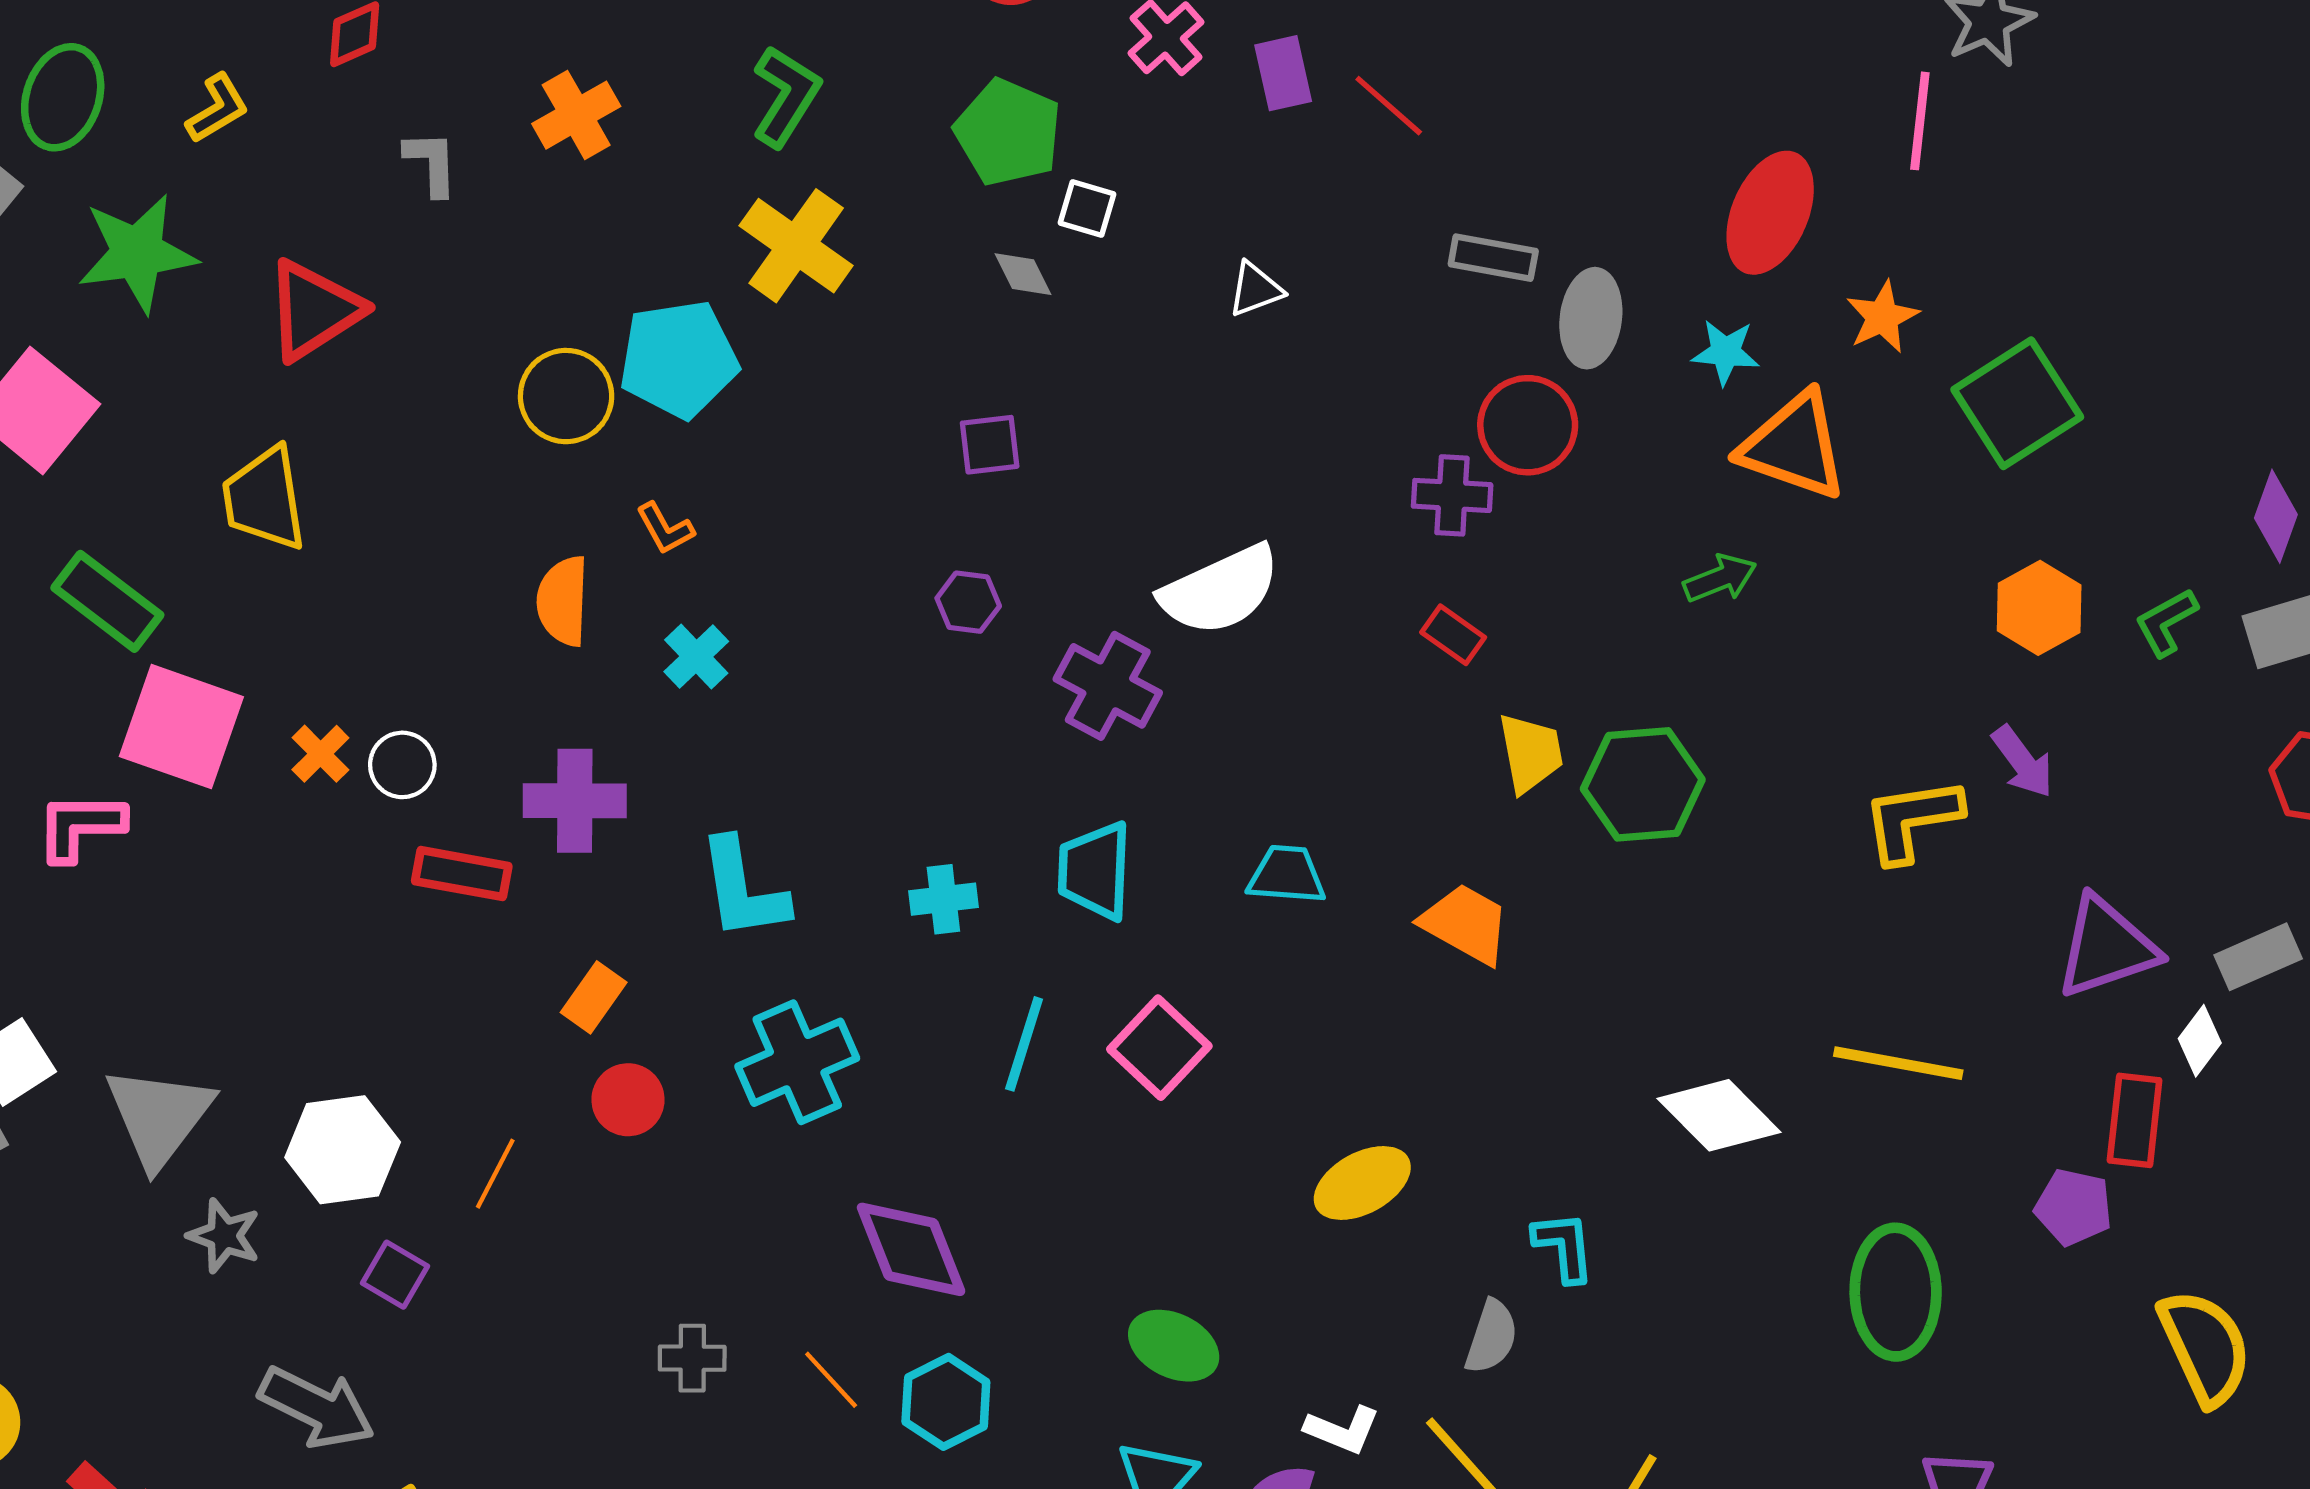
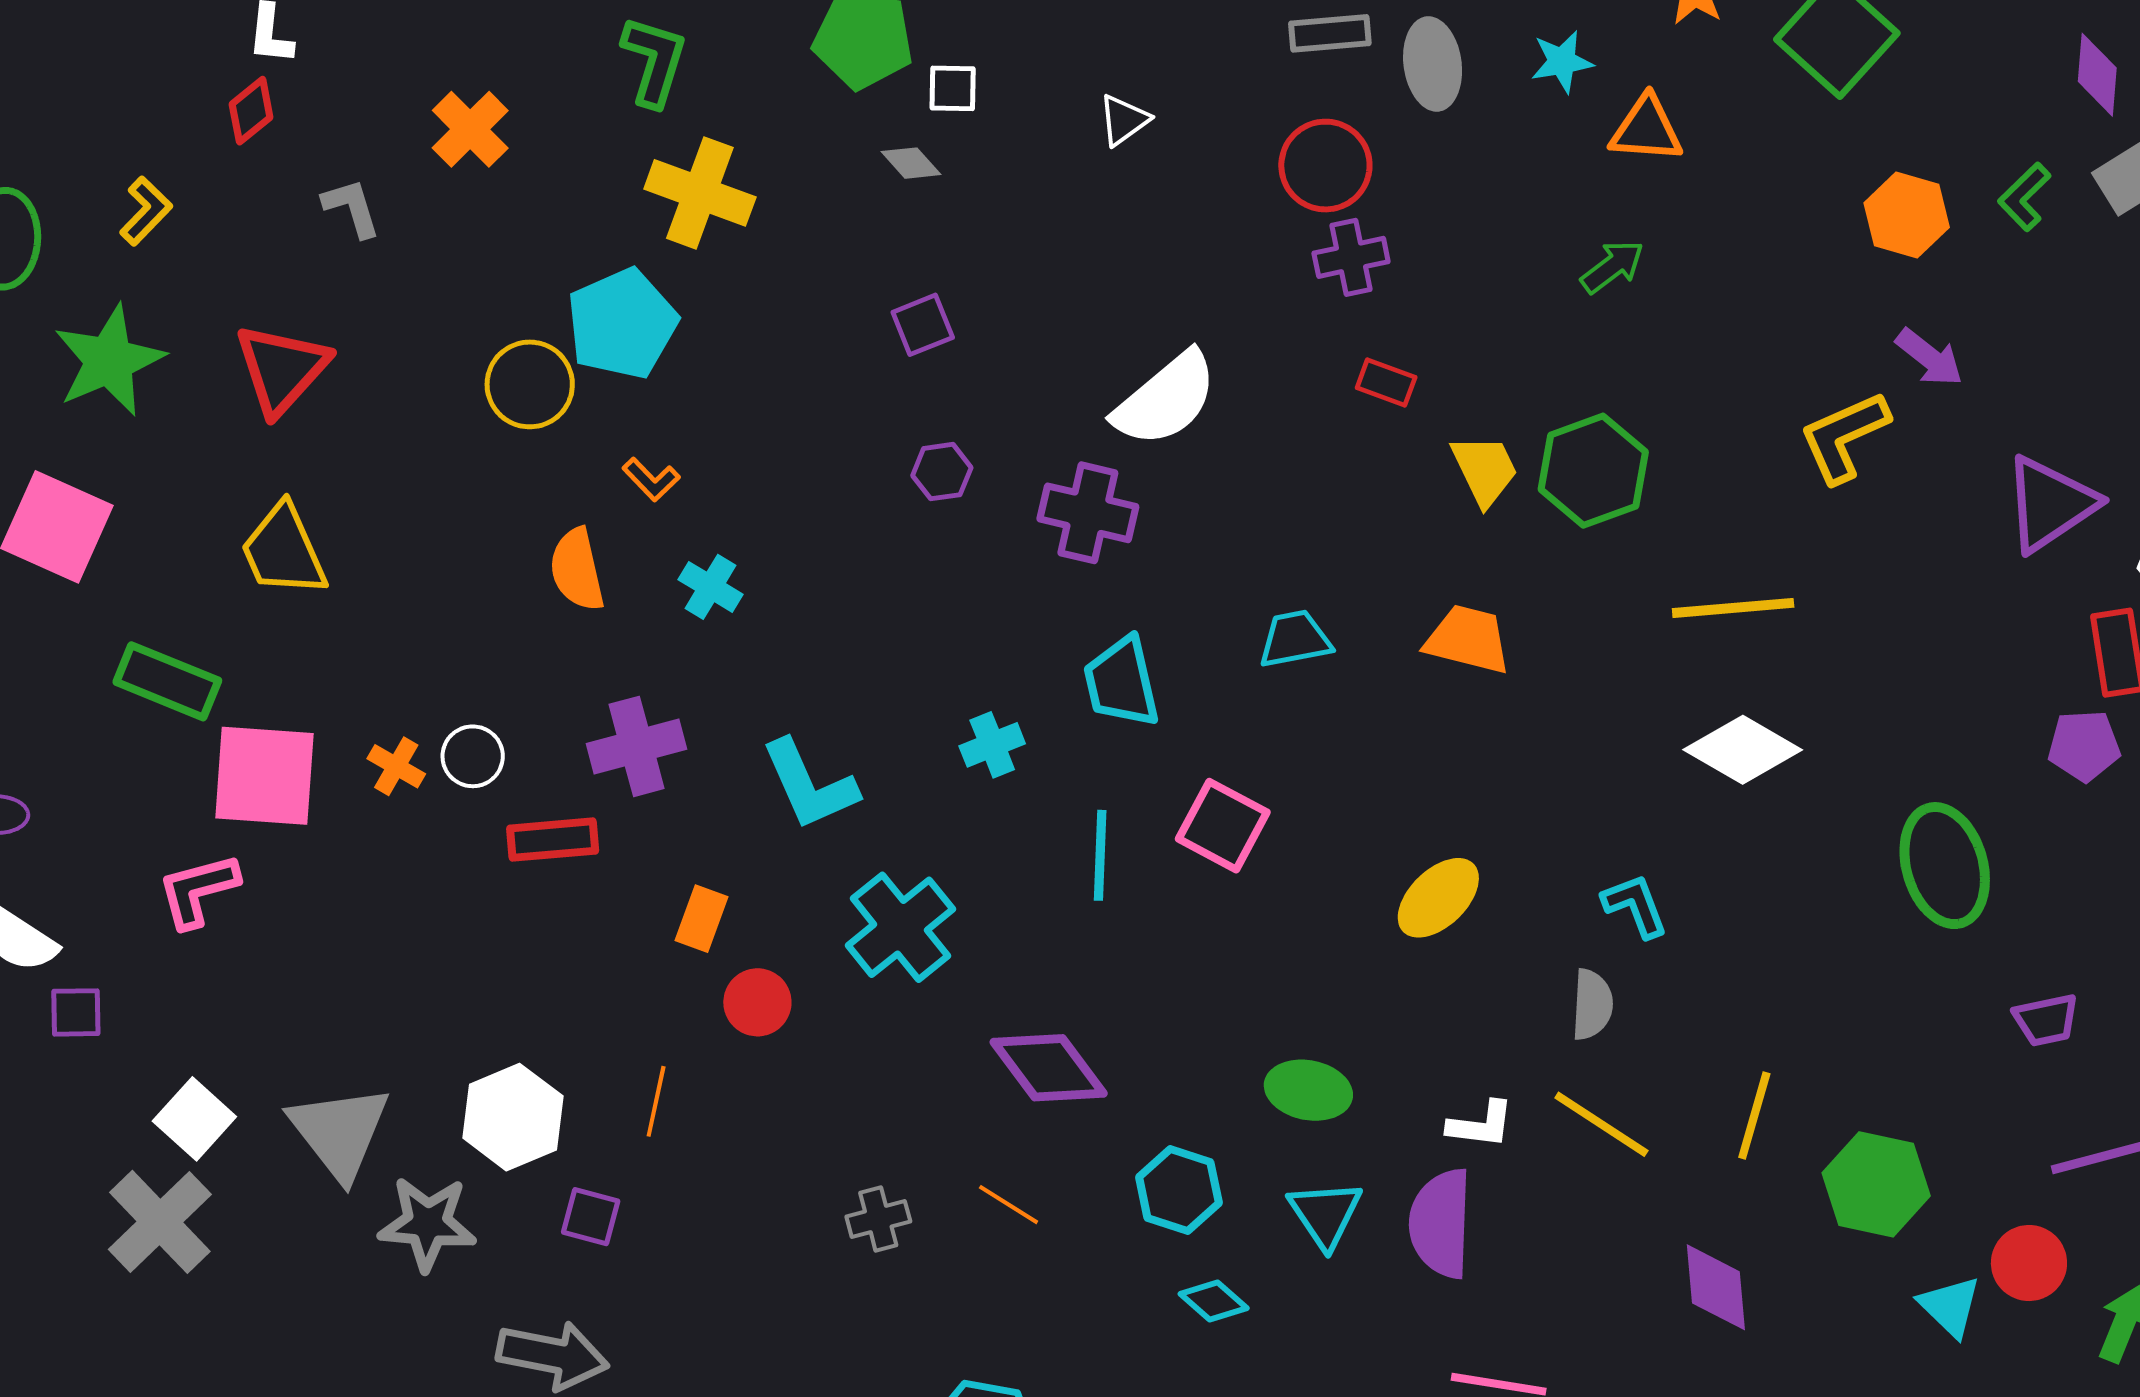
red circle: (1528, 425) -> (1325, 166), moved
orange triangle: (1794, 446) -> (1646, 129), size x0.7
yellow line: (1898, 1063) -> (1733, 608), moved
gray star: (224, 1236) -> (427, 1223), size x1.4
cyan hexagon: (946, 1402) -> (1179, 1190), moved

